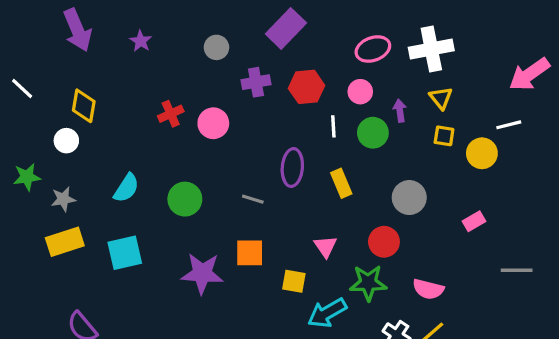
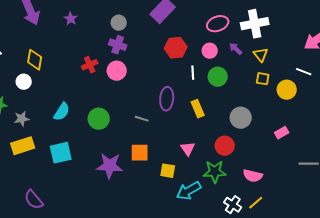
purple cross: (256, 82) -> (118, 45), moved, turned 30
purple arrow: (400, 111) -> (236, 49), moved, turned -40
white line: (509, 125) -> (304, 72), turned 35

